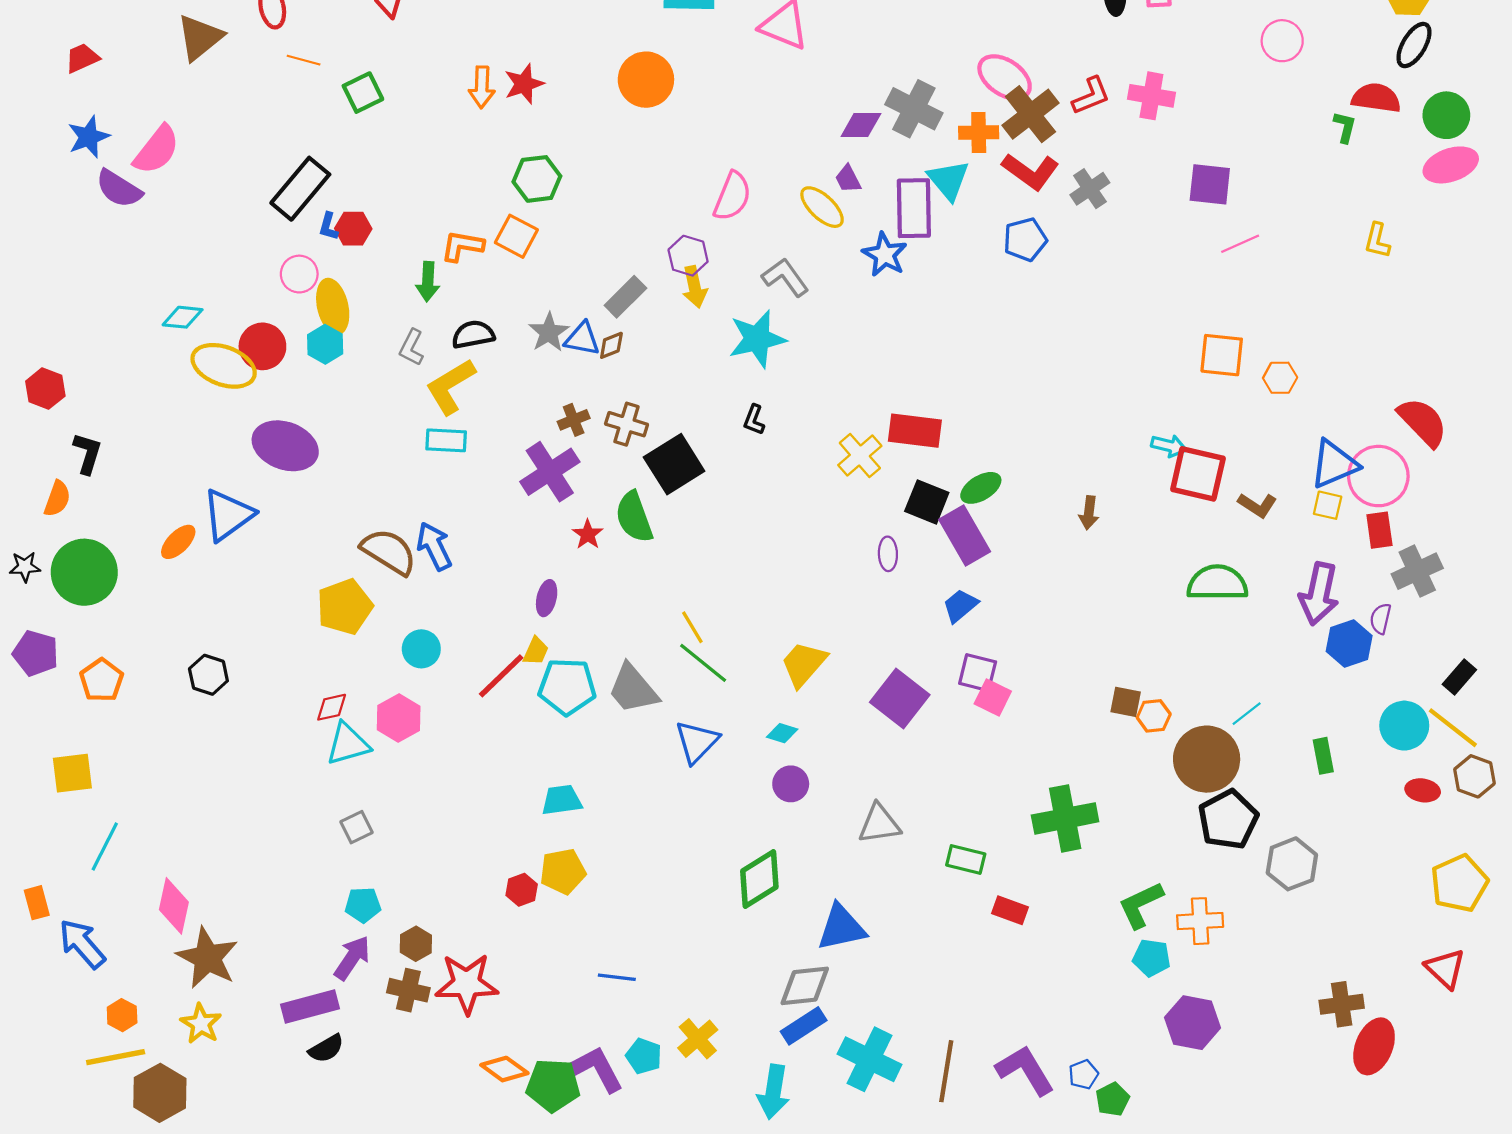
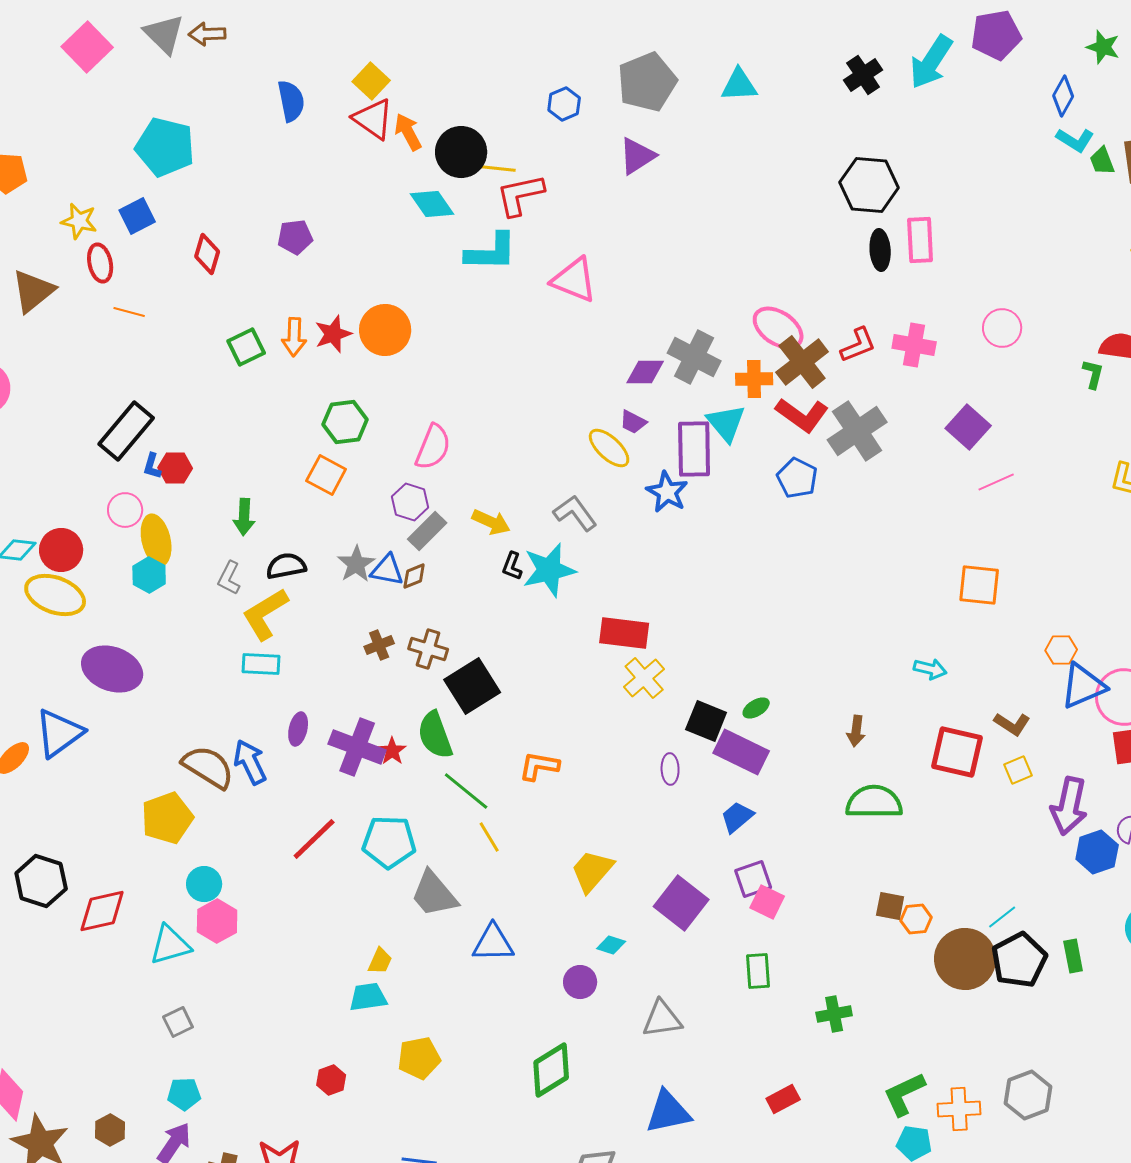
pink circle: (1282, 41) -> (1002, 328), moved
orange circle: (646, 80) -> (385, 330), moved
green square: (363, 93) -> (246, 347), moved
purple trapezoid: (848, 179) -> (633, 422), turned -36
purple square: (1210, 184) -> (968, 427), turned 36
gray cross: (1090, 189) -> (857, 431), size x1.6
pink semicircle: (732, 196) -> (433, 447), moved
blue pentagon: (1025, 239) -> (797, 478), turned -30
orange L-shape: (462, 246) -> (539, 766), moved
purple hexagon: (688, 256) -> (410, 502), moved
yellow arrow: (695, 287) -> (491, 522), turned -54
red circle: (262, 346) -> (61, 550), moved
orange hexagon: (1280, 378) -> (1061, 650), moved
black L-shape: (754, 420) -> (512, 566), moved
red rectangle: (915, 431) -> (624, 633), moved
purple cross: (550, 472) -> (357, 747), moved, turned -36
red square: (1198, 474) -> (957, 752), moved
green ellipse: (981, 488) -> (756, 708), size x0.7
yellow square: (1328, 505) -> (1018, 770), moved, turned -36
purple rectangle: (965, 535) -> (741, 752), turned -34
green semicircle: (1217, 583) -> (874, 802), moved
purple ellipse: (547, 598) -> (298, 729), moved
cyan circle: (421, 649) -> (204, 884), moved
yellow trapezoid: (536, 651) -> (380, 961), moved
green line: (703, 663) -> (466, 791), moved
purple square: (978, 673) -> (753, 879), turned -33
black hexagon: (208, 675) -> (41, 881), size x1.4
red line: (501, 676) -> (314, 839), moved
cyan pentagon: (567, 687) -> (389, 842), moved
red diamond: (332, 707) -> (102, 911), moved, size x1.6
cyan diamond: (782, 733) -> (611, 945), moved
blue triangle: (697, 742) -> (493, 943), turned 45
green cross: (1065, 818) -> (834, 1014), size x0.6
black pentagon: (1228, 820) -> (1019, 960), moved
green rectangle: (966, 859) -> (758, 971), moved, turned 72
gray hexagon: (1292, 864) -> (1028, 1095), moved
yellow pentagon: (563, 871) -> (419, 1058), moved
red rectangle: (1010, 910) -> (783, 1099), turned -48
blue triangle: (841, 928) -> (668, 1112), moved
brown hexagon: (416, 944) -> (110, 1130), moved

